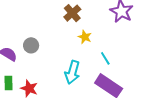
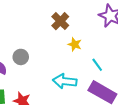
cyan arrow: (72, 72) -> (65, 81), turned 85

